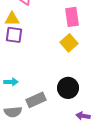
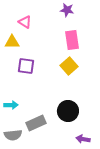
purple square: (14, 35) -> (26, 66), moved

